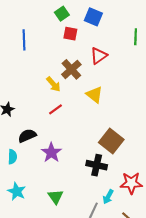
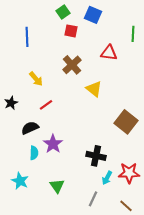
red triangle: (99, 56) -> (109, 53), moved, turned 42
yellow arrow: (53, 84) -> (36, 79), moved
red line: (56, 109) -> (46, 105), moved
brown square: (111, 141) -> (126, 122), moved
cyan semicircle: (12, 157) -> (34, 153), moved
cyan arrow: (108, 197) -> (107, 178), moved

